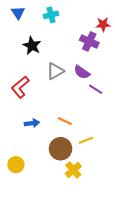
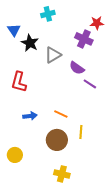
blue triangle: (18, 13) -> (14, 30), moved
gray triangle: (55, 71) -> (53, 55), moved
red L-shape: (20, 87) -> (19, 82), turned -35
yellow line: (86, 140) -> (81, 132), turned -64
yellow cross: (73, 170) -> (62, 174), moved, turned -35

